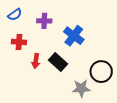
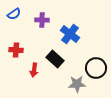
red cross: (19, 42) -> (16, 50), moved
red arrow: (36, 61) -> (34, 70), moved

